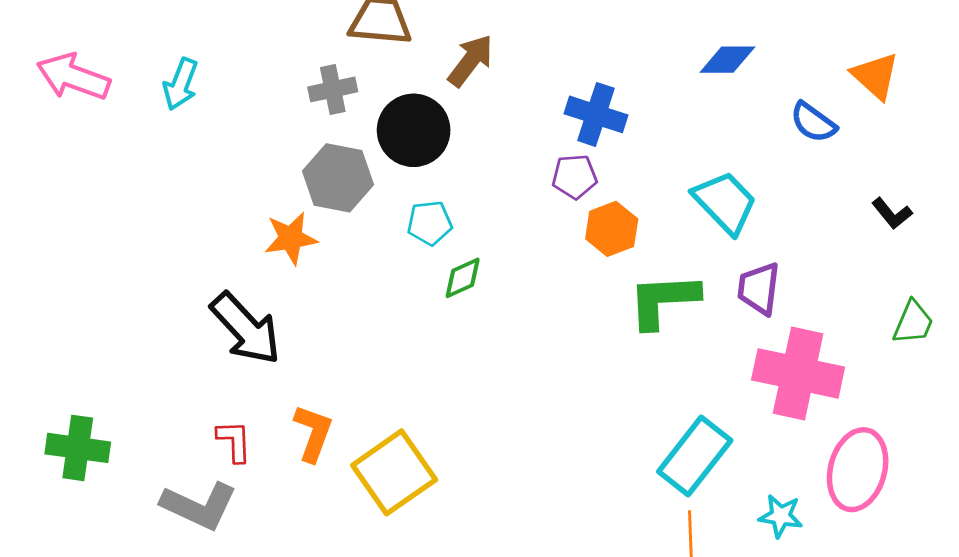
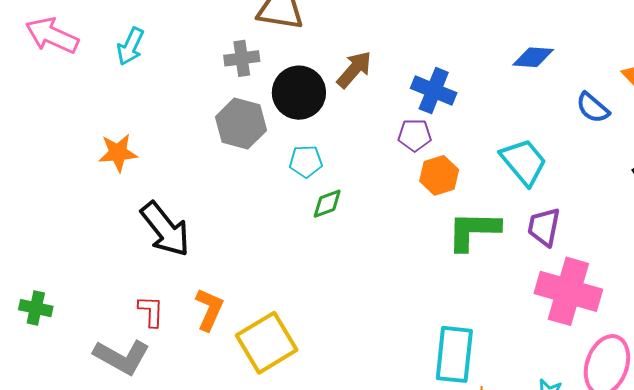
brown arrow: (471, 61) -> (354, 69), moved
orange star: (291, 238) -> (118, 153), moved
green cross: (78, 448) -> (36, 308), size x0.7
cyan rectangle: (695, 456) -> (454, 354), moved, turned -36

